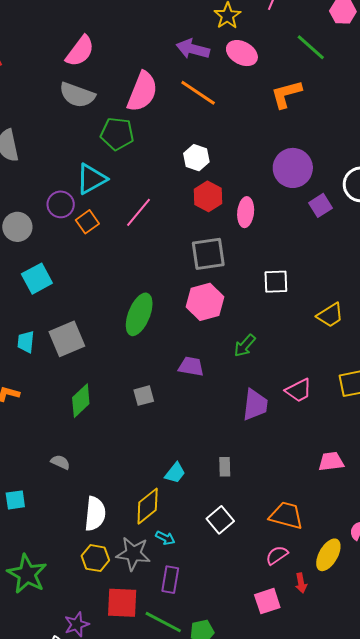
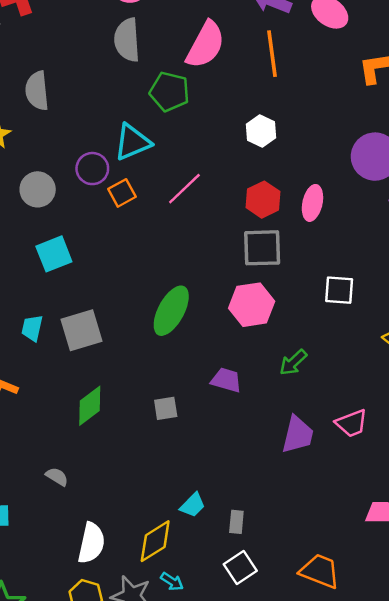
orange line: (198, 93) -> (272, 54), turned 42
gray semicircle: (77, 95) -> (127, 40), turned 60
red hexagon: (208, 196) -> (263, 200), moved
gray rectangle: (225, 467) -> (236, 522), moved

